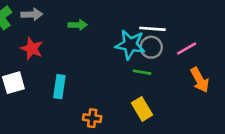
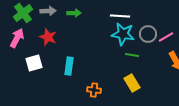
green arrow: (78, 25) -> (74, 13), moved
white line: (152, 29) -> (120, 16), moved
gray circle: (151, 47) -> (148, 34), moved

